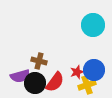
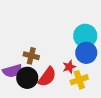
cyan circle: (93, 25) -> (85, 36), moved
blue circle: (94, 70) -> (86, 53), moved

